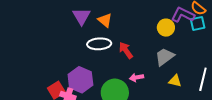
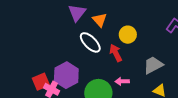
yellow circle: (166, 28) -> (128, 35), moved
white ellipse: (99, 44) -> (90, 42), turned 40

